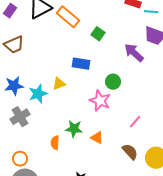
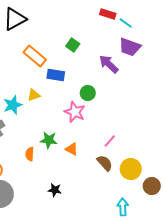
cyan line: (151, 12) -> (126, 23), turned 32
orange rectangle: (68, 17) -> (35, 56), moved
pink line: (135, 122) -> (110, 141), moved

